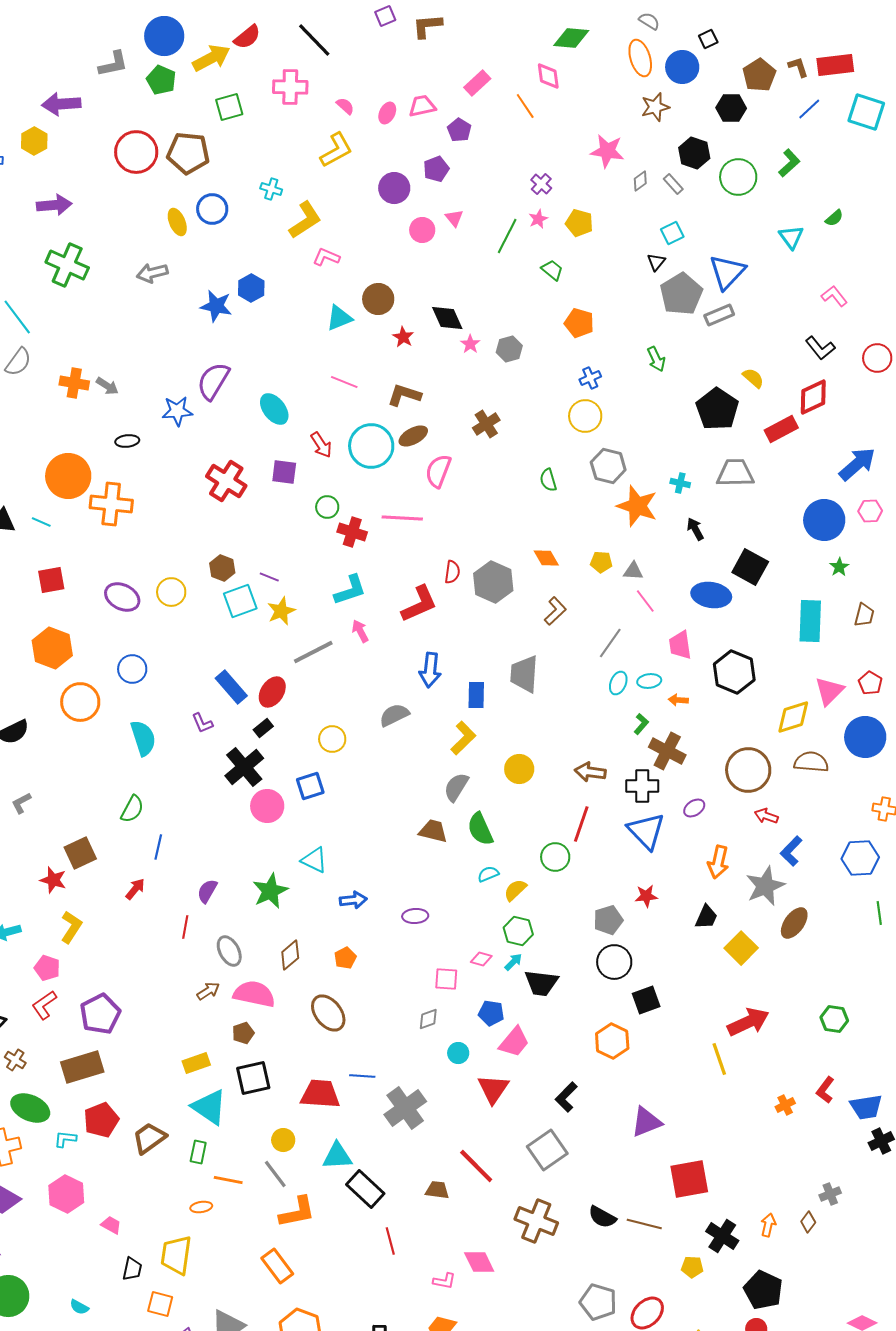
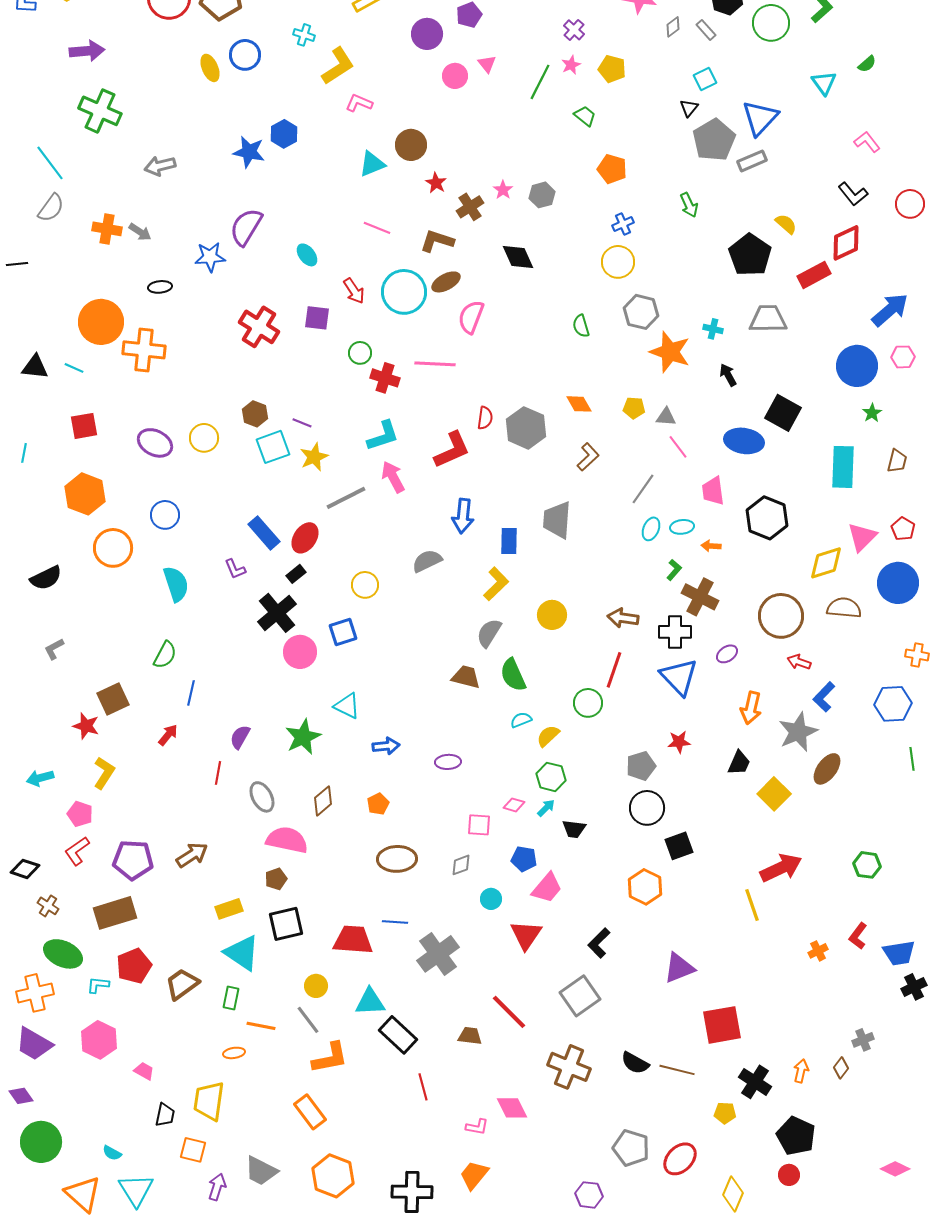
gray arrow: (152, 273) -> (160, 166), moved
black diamond: (447, 318) -> (518, 257), moved
cyan ellipse: (274, 409) -> (307, 255), size x0.7
brown cross: (486, 424) -> (470, 207), moved
pink arrow: (360, 631) -> (393, 477), size x1.4
black trapezoid: (541, 983) -> (574, 829), size x0.7
brown arrow: (208, 991) -> (192, 855), moved, size x1.4
brown ellipse: (328, 1013) -> (397, 859), moved, turned -54
purple pentagon: (100, 1014) -> (133, 860), turned 30

